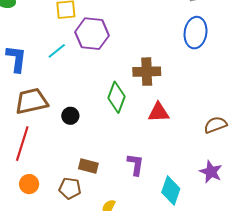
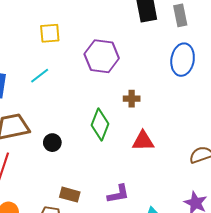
purple hexagon: (92, 34) -> (102, 56), moved
brown cross: (147, 72) -> (132, 99), size x0.6
purple L-shape: (135, 164) -> (118, 194), turned 70

